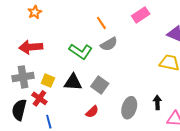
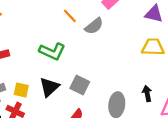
gray semicircle: (109, 44) -> (94, 26), moved
black triangle: (73, 82) -> (49, 87), turned -36

